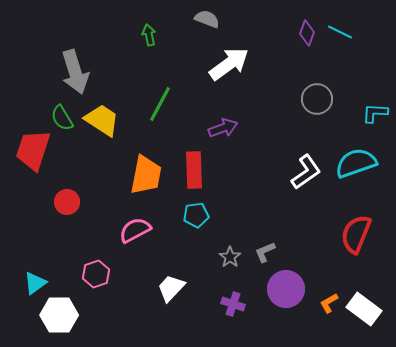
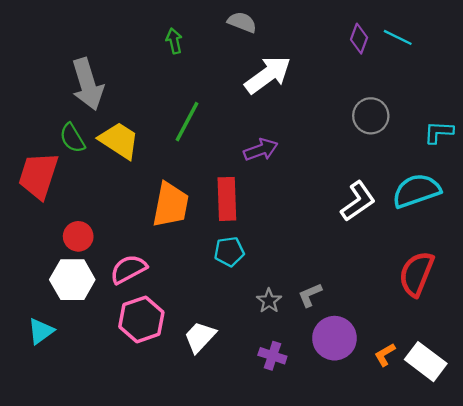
pink semicircle: (135, 230) -> (129, 269), moved
pink hexagon: (96, 274) -> (141, 319), moved, size x1.4
white hexagon: (59, 315) -> (72, 280), moved

